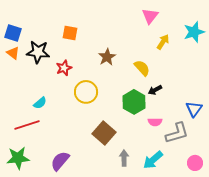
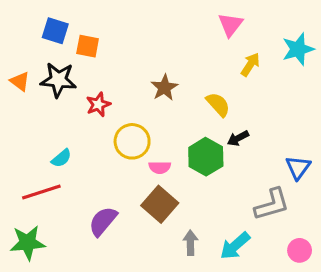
blue square: (13, 33) -> (55, 31), moved
orange square: (70, 33) -> (88, 46), moved
pink semicircle: (155, 122) -> (160, 167), moved
purple semicircle: (60, 161) -> (103, 221), moved

